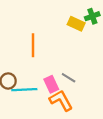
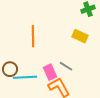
yellow rectangle: (76, 24) -> (80, 36), moved

